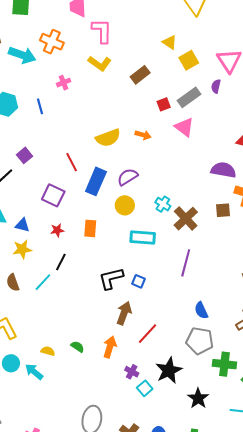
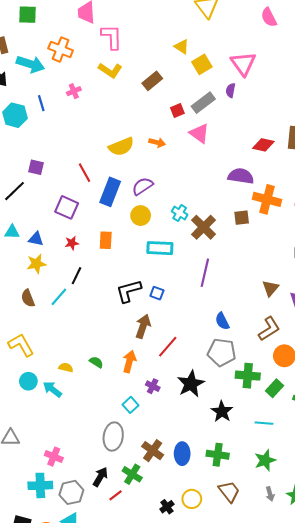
blue line: (40, 106) -> (41, 103), moved
purple square: (25, 155) -> (36, 167), turned -35
cyan square: (145, 388) -> (130, 405), moved

